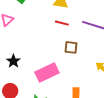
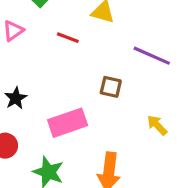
red line: (62, 23) -> (68, 38), moved

